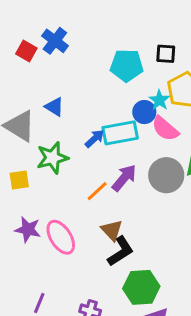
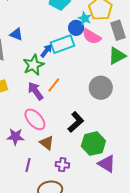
green star: (52, 158) -> (33, 65), moved
gray circle: (166, 175) -> (101, 88), moved
purple arrow: (124, 178) -> (35, 91), moved, turned -66
purple star: (28, 229) -> (15, 137), moved
brown triangle: (112, 230) -> (47, 143), moved

